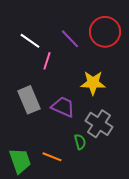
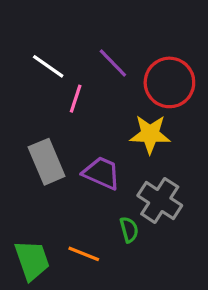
red circle: (105, 32) -> (169, 82), moved

